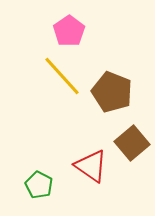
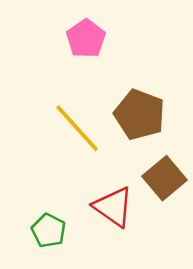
yellow line: (62, 76) -> (77, 128), moved

